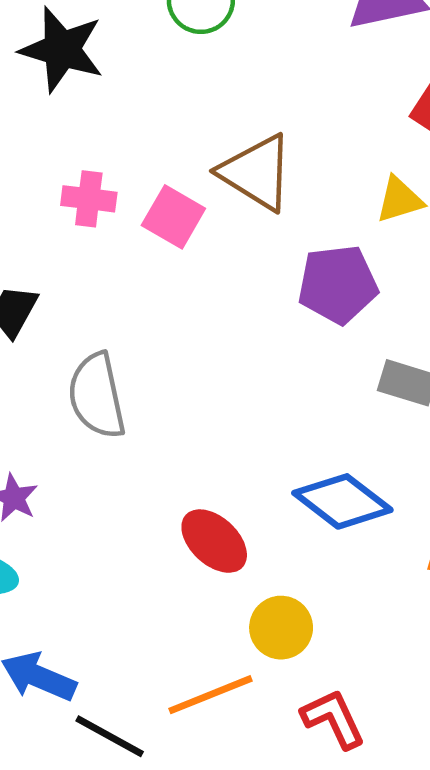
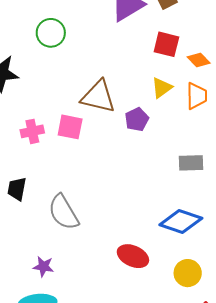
purple pentagon: (338, 284) -> (137, 119), moved, size x0.7
yellow circle: (281, 628) -> (188, 273), moved

